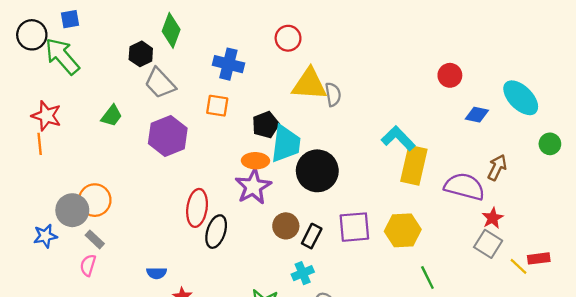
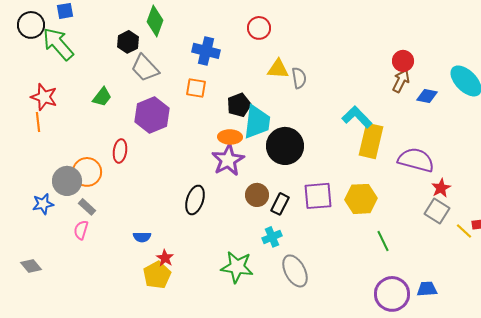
yellow triangle: (309, 84) -> (278, 69), size x0.7
brown arrow: (497, 167) -> (401, 81), moved
red ellipse: (197, 208) -> (120, 151), moved, size x0.7

